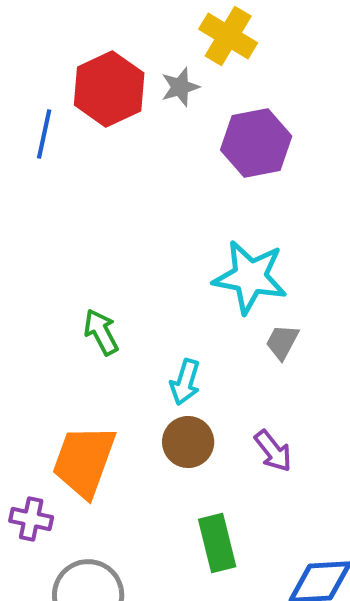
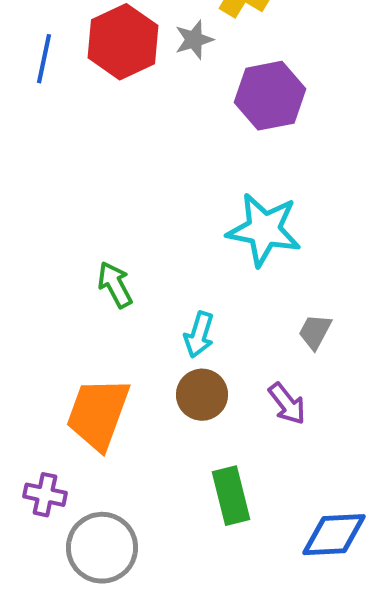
blue line: (44, 134) -> (44, 59), moved
gray trapezoid: (282, 342) -> (315, 332), moved
purple cross: (31, 519) -> (45, 495), moved

